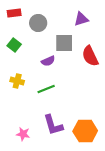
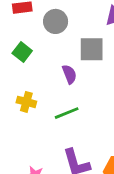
purple semicircle: (48, 61) -> (69, 74), turned -88

